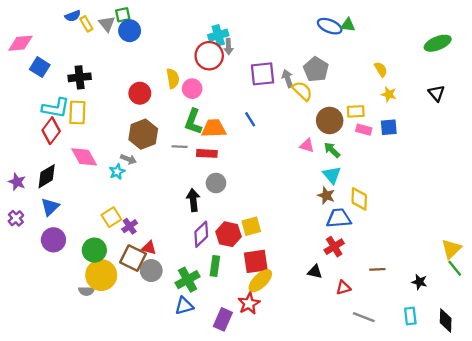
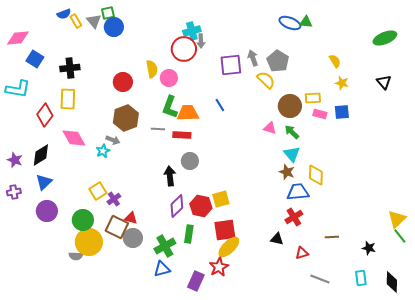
gray arrow: (288, 78) -> (253, 58), moved
cyan L-shape: (56, 108) -> (18, 89), moved
purple cross: (16, 218) -> (14, 192), turned 32

